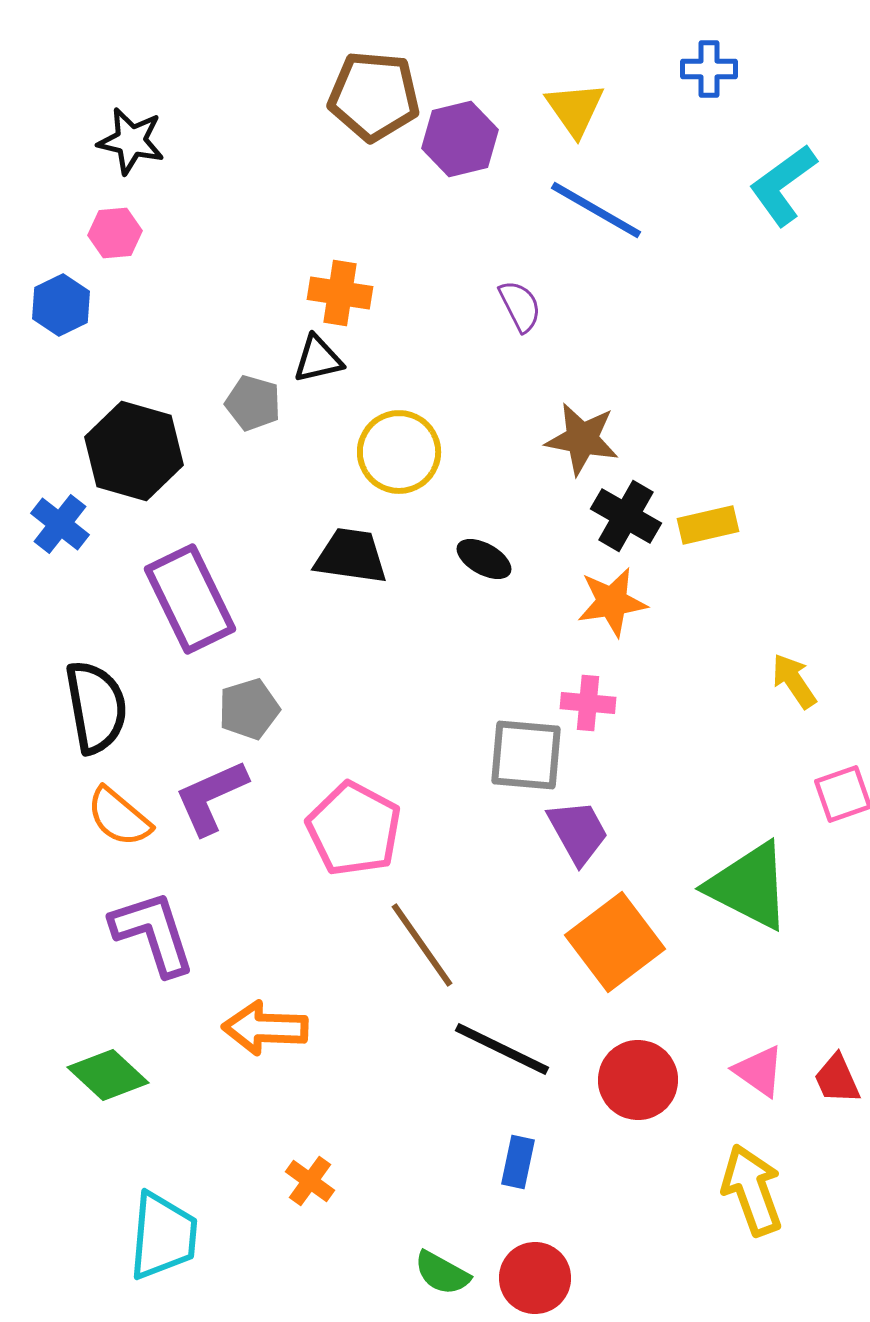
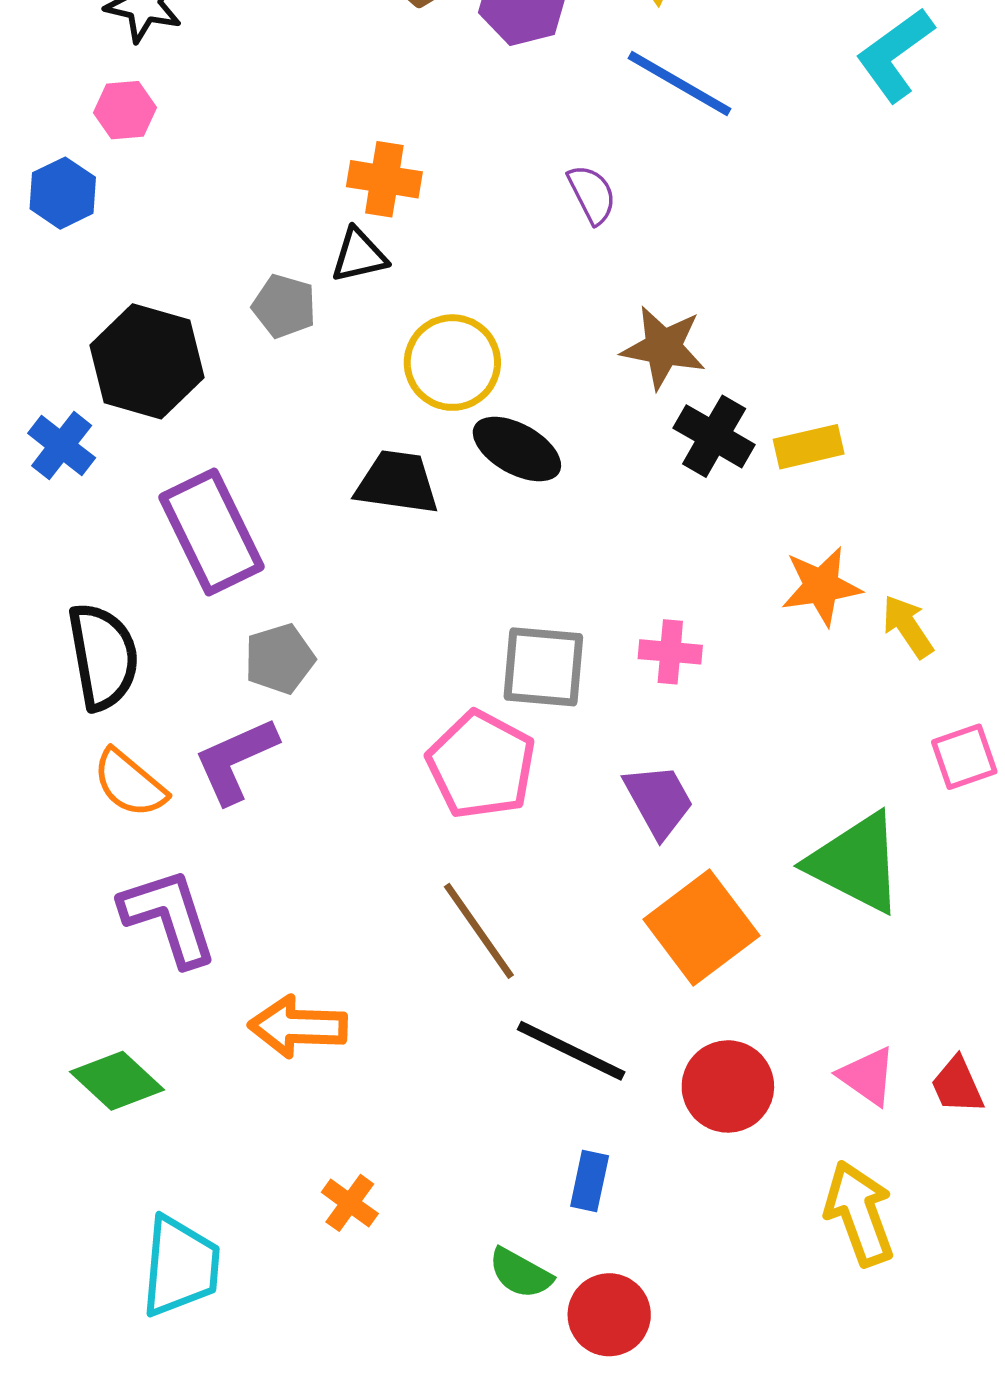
black ellipse: (484, 559) -> (517, 449), moved, size x1.4
orange star: (612, 602) -> (821, 586), moved
gray square: (526, 755) -> (543, 667), moved
pink pentagon: (354, 829) -> (481, 765), moved
green semicircle: (442, 1273) -> (520, 1273), moved

